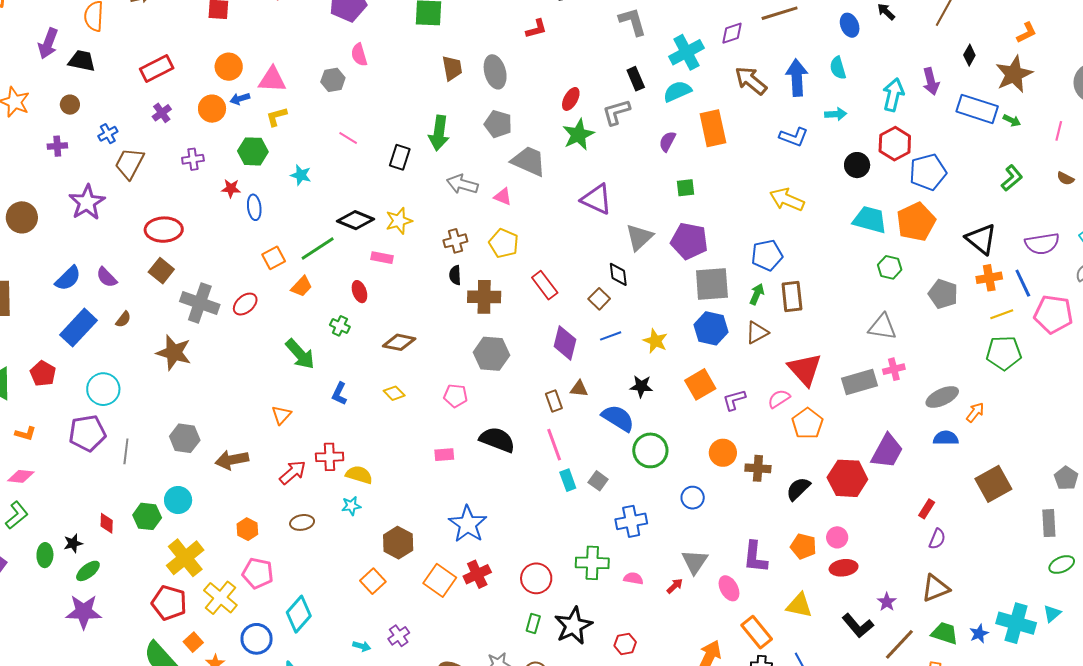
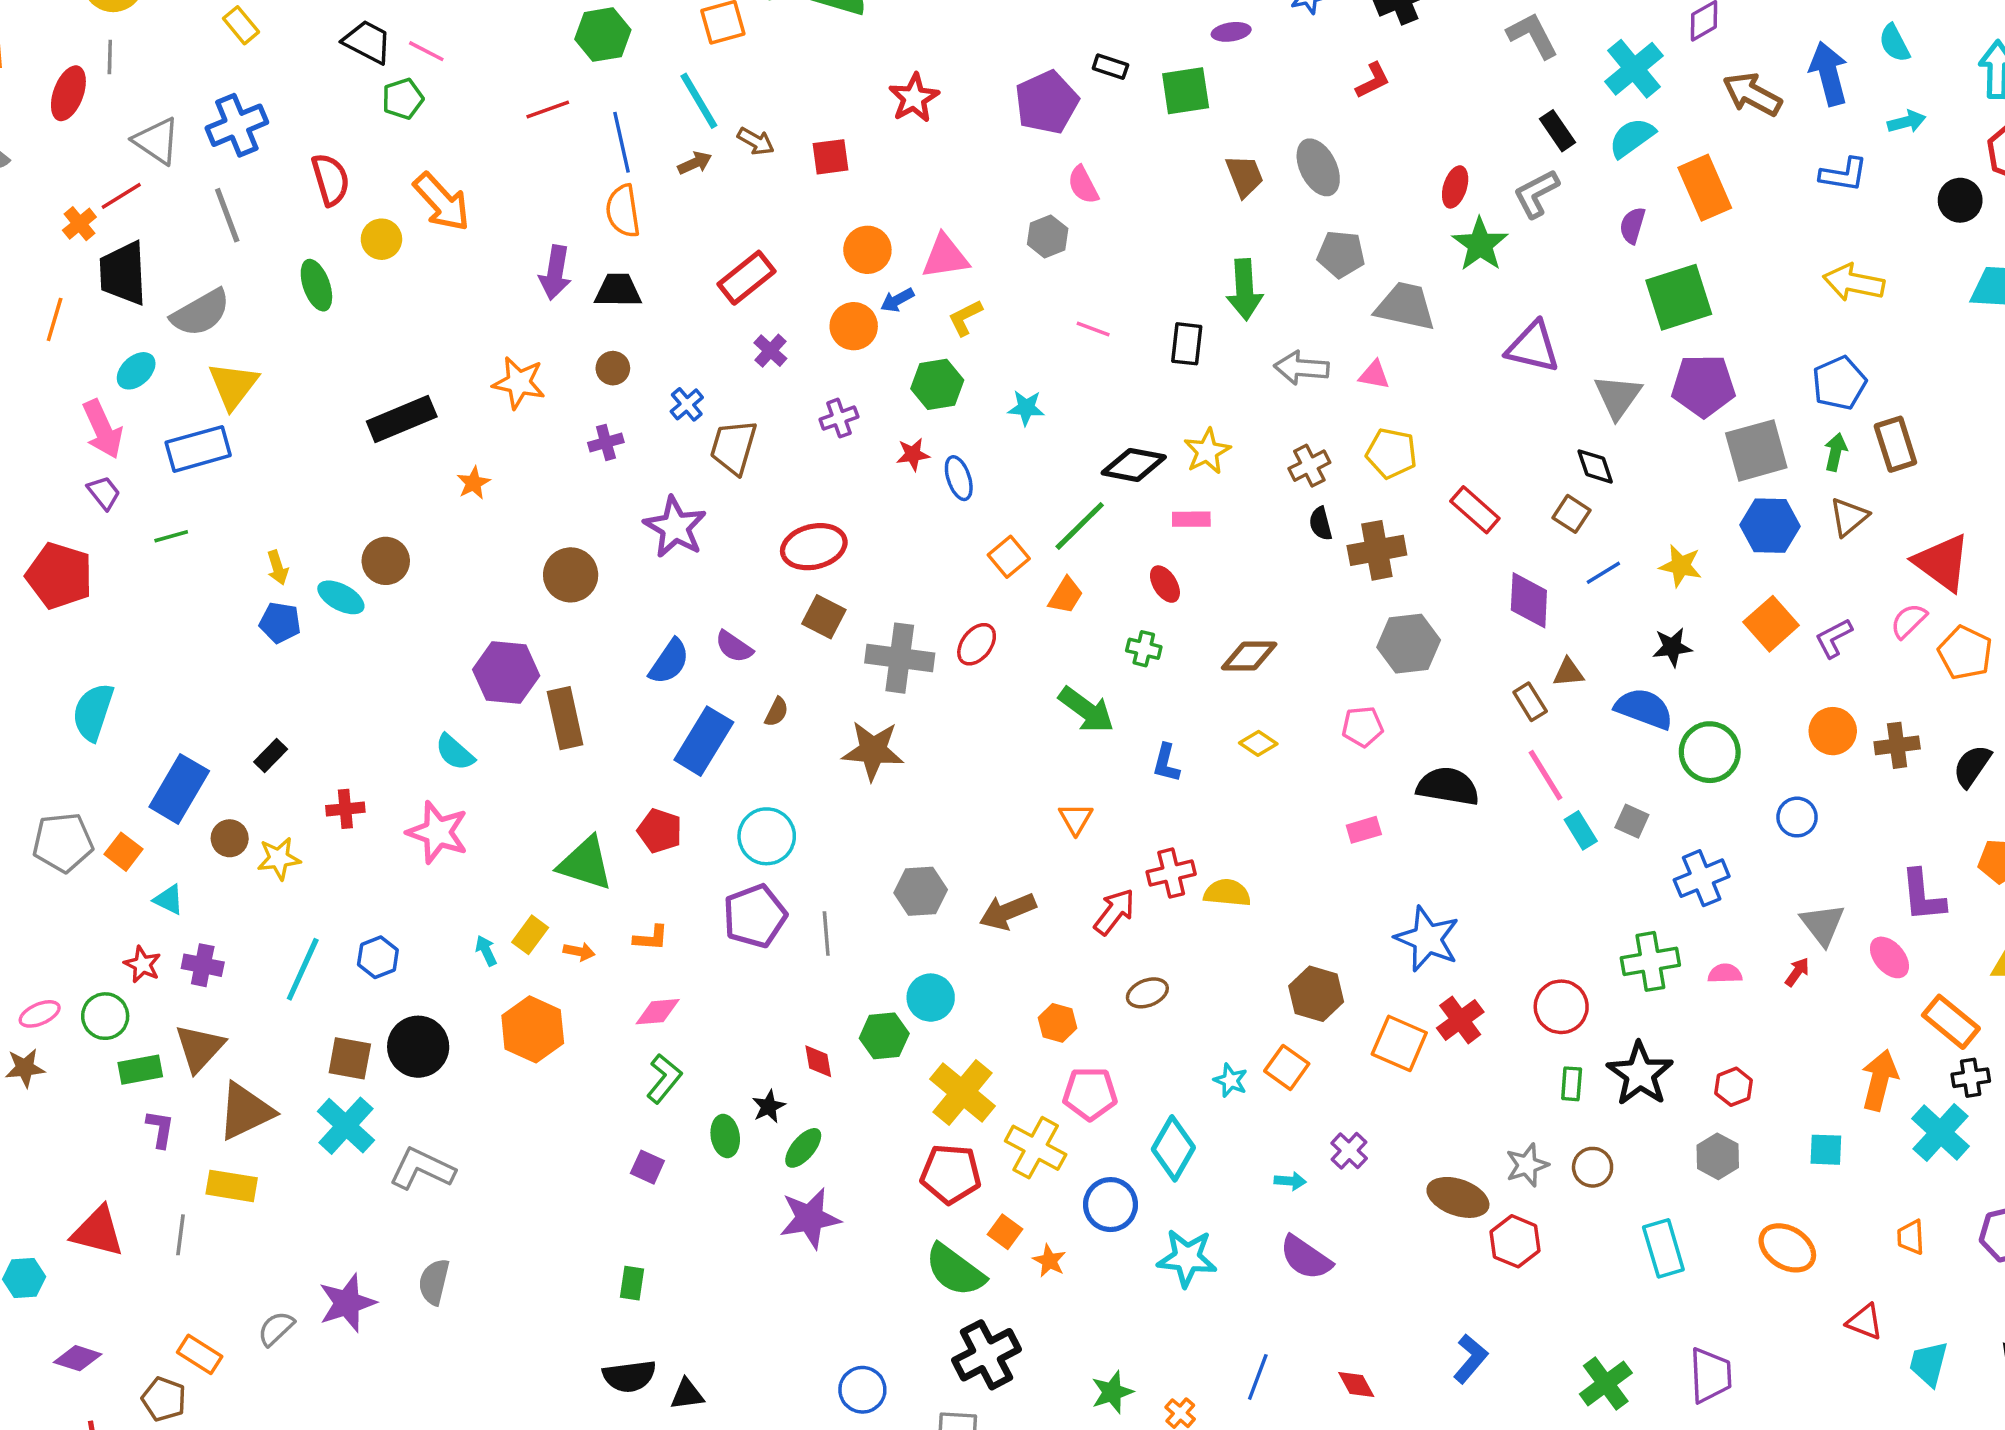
green square: (685, 188) -> (1679, 297), size x2.0
cyan star: (351, 506) -> (1231, 1080), moved, turned -30

